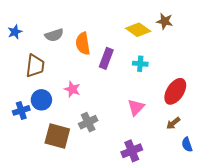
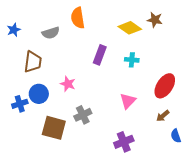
orange semicircle: (83, 44) -> (78, 18), moved

